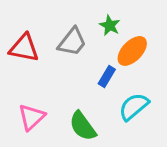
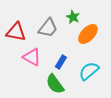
blue rectangle: (107, 77) -> (61, 62), moved
pink triangle: (32, 117) -> (32, 57), moved, turned -48

